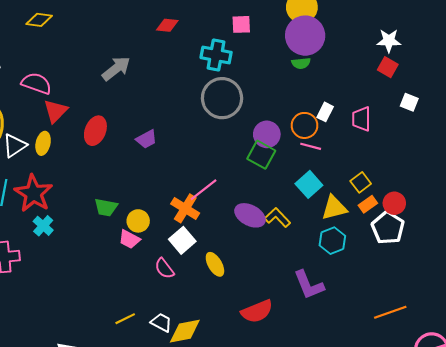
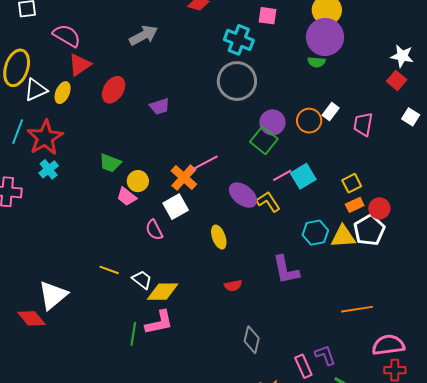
pink line: (311, 146) -> (282, 175), moved, turned -54
yellow triangle: (334, 208) -> (343, 237), moved
yellow ellipse: (215, 264) -> (219, 237), moved
red semicircle: (257, 311) -> (233, 286), size x0.6
yellow line: (125, 319) -> (109, 270), turned 36

